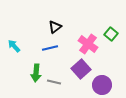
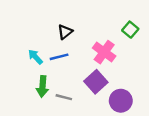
green square: (111, 34) -> (130, 30), moved
cyan arrow: (14, 46) -> (35, 57), moved

